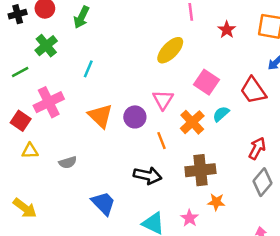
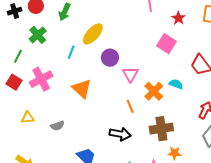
yellow ellipse: (170, 50) -> (93, 34), moved
green line: (20, 72) -> (18, 56), turned -32
pink square: (206, 82) -> (167, 44), moved
cyan semicircle: (221, 114) -> (176, 84), turned 64
purple circle: (135, 117) -> (110, 58), moved
red square: (21, 121) -> (14, 82), moved

